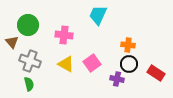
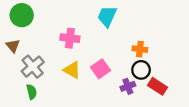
green circle: (28, 25) -> (22, 15), moved
gray cross: (30, 61) -> (33, 67), turned 30
red rectangle: (156, 73) -> (157, 86), moved
purple cross: (117, 79) -> (128, 86), turned -32

